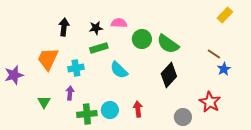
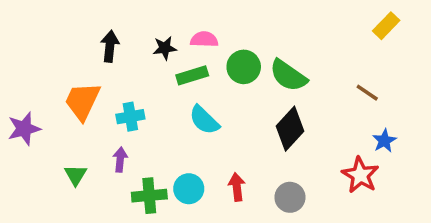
green rectangle: (99, 48) -> (192, 75), moved
blue star: (224, 69) -> (384, 141), moved
gray circle: (183, 117) -> (290, 197), moved

